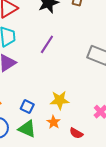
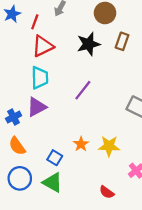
yellow star: (60, 100) -> (109, 146), moved
orange star: (54, 122) -> (81, 144), moved

